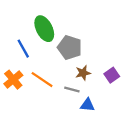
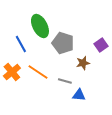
brown star: (83, 73) -> (83, 63), moved
purple square: (112, 75) -> (101, 45), moved

